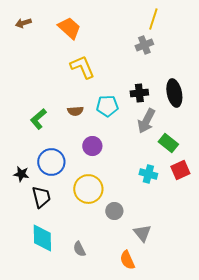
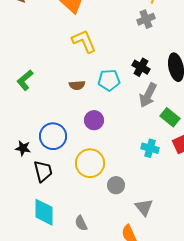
black cross: (139, 93) -> (141, 67), turned 36
green L-shape: (38, 119) -> (25, 80), moved

